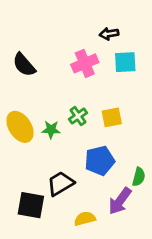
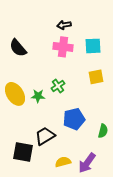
black arrow: (109, 34) -> (64, 25), moved
pink cross: (85, 63) -> (63, 47), turned 30
yellow square: (112, 117) -> (96, 77), moved
purple arrow: (120, 201) -> (87, 163), moved

